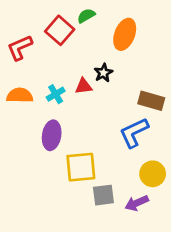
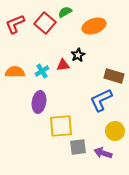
orange ellipse: (125, 34) -> (94, 26), turned 50
red L-shape: (20, 48) -> (15, 24), moved
purple arrow: (137, 203) -> (103, 153), turned 42

